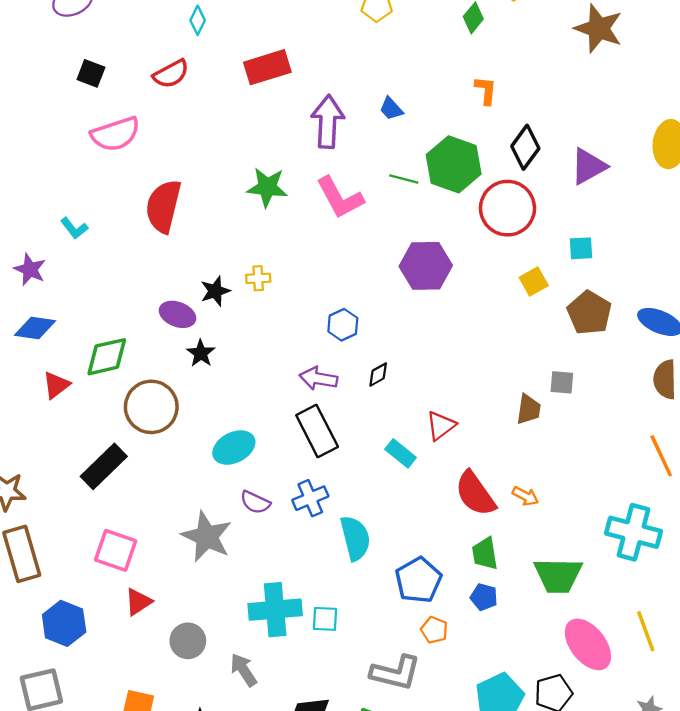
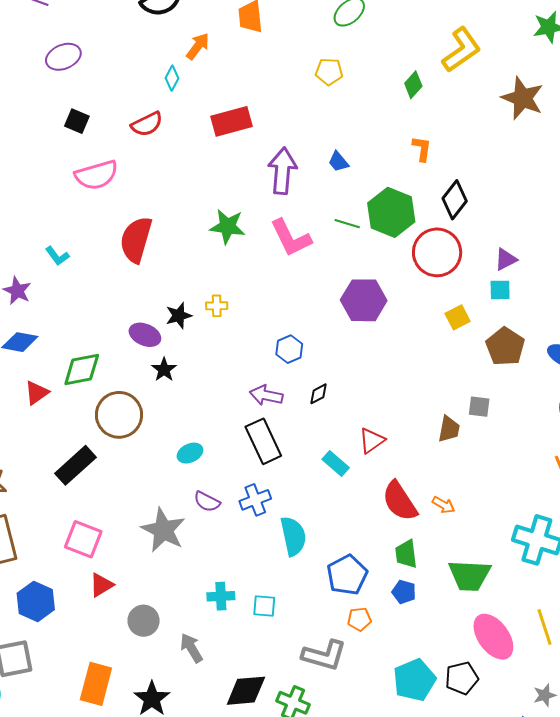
purple triangle: (588, 166) -> (506, 259), moved, size x0.7
cyan ellipse: (234, 448) -> (190, 453), size x0.7
cyan cross: (275, 610) -> (221, 596), size x0.6
orange pentagon: (434, 630) -> (359, 619), turned -30

